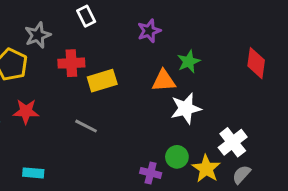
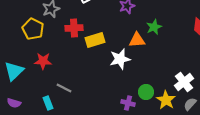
white star: (186, 108) -> (120, 59), moved
gray line: (86, 126) -> (64, 88), moved
cyan rectangle: (33, 173) -> (48, 103), turned 64

